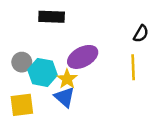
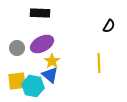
purple ellipse: (83, 57) -> (42, 44), moved
yellow line: (133, 67) -> (99, 63), moved
cyan hexagon: (42, 72) -> (33, 86), moved

